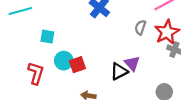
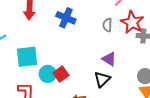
cyan square: (47, 37) -> (27, 57), size x1.6
black triangle: (119, 71) -> (102, 79), moved

